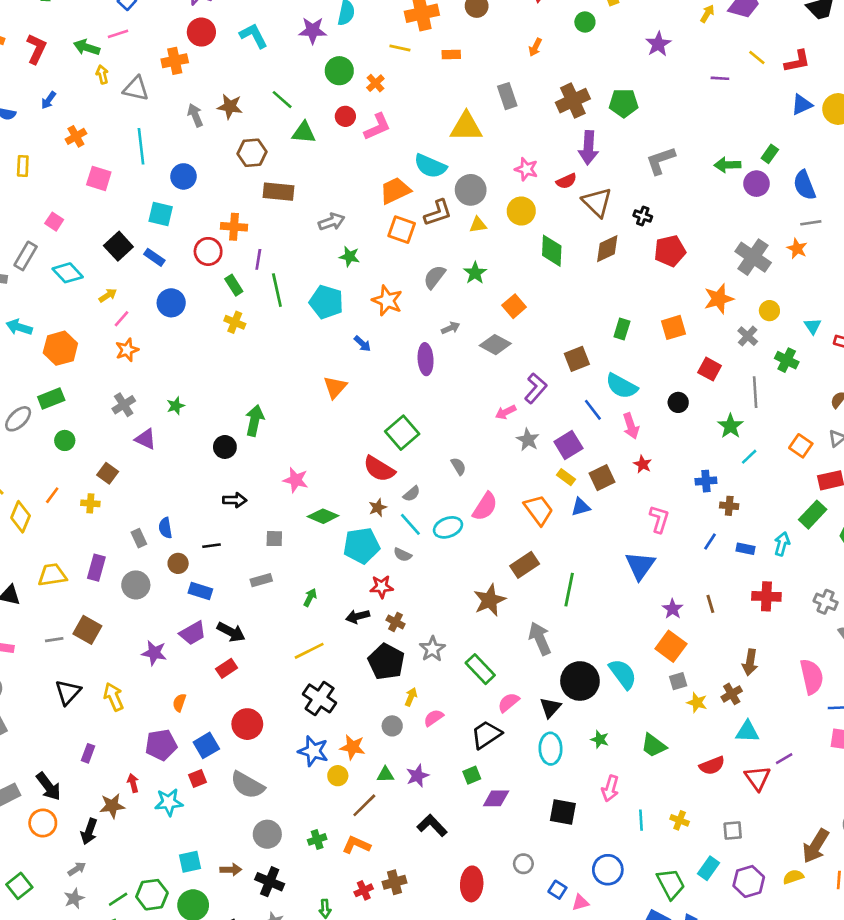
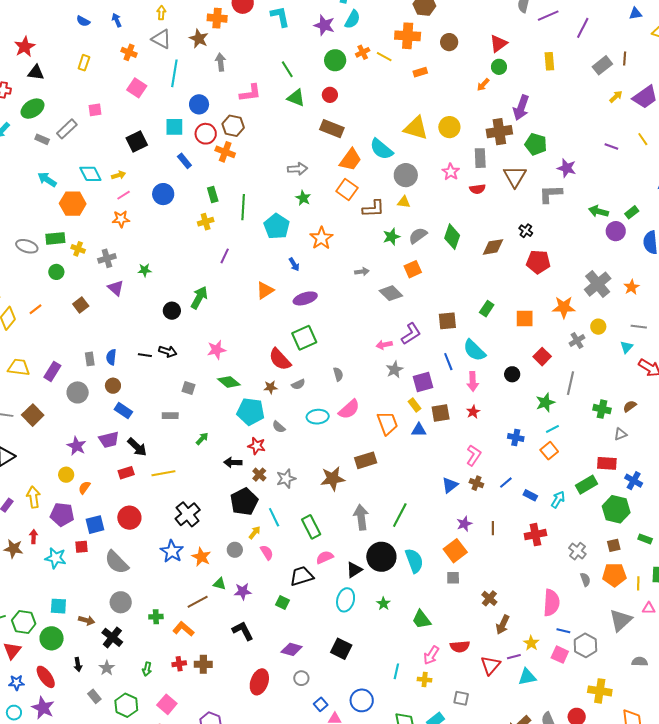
green circle: (585, 22) -> (499, 67), moved
purple star: (658, 44) -> (567, 168), moved, turned 30
orange rectangle: (451, 54) -> (420, 72), turned -32
orange cross: (375, 83) -> (363, 52), moved
gray triangle: (136, 89) -> (161, 39), moved
gray rectangle: (507, 96) -> (480, 158), moved
blue arrow: (49, 100) -> (117, 20), turned 104
brown star: (230, 107) -> (199, 39), moved
pink L-shape: (377, 127) -> (250, 93), moved
orange cross: (76, 136) -> (129, 52), turned 35
purple arrow: (588, 148) -> (521, 108), moved
brown hexagon: (252, 153) -> (233, 126), moved
orange trapezoid: (395, 191) -> (350, 160), turned 135
brown rectangle: (278, 192) -> (332, 129), moved
brown triangle: (597, 202) -> (515, 176), moved
yellow circle: (521, 211) -> (449, 127), moved
brown L-shape: (438, 213) -> (373, 209), moved
cyan square: (161, 214) -> (174, 127), turned -30
pink square: (54, 222) -> (95, 110), turned 32
gray line: (811, 223) -> (639, 327), moved
red circle: (208, 251) -> (206, 134), moved
blue rectangle: (154, 257) -> (184, 161), moved
purple line: (258, 259) -> (225, 256), moved
cyan diamond: (68, 273) -> (90, 174), moved
gray semicircle: (434, 277) -> (418, 236), moved
yellow cross: (235, 322) -> (206, 222), turned 35
purple ellipse: (426, 359) -> (305, 298), moved, turned 60
green cross: (787, 360) -> (602, 409), moved, turned -30
gray ellipse: (18, 419) -> (27, 246), turned 45
orange square: (801, 446) -> (549, 451), moved
pink star: (296, 480) -> (217, 350), turned 30
yellow cross: (90, 503) -> (78, 249), moved
brown cross: (729, 506) -> (476, 483), moved
cyan line: (410, 524) -> (274, 517), moved
black line: (212, 546) -> (145, 355), moved
blue triangle: (640, 565) -> (450, 485), size x0.7
green line: (569, 590) -> (400, 515), moved
red cross: (766, 596) -> (535, 535), turned -30
gray star: (432, 649) -> (286, 479), moved
yellow line: (309, 651) -> (163, 473), moved
brown arrow: (750, 662) -> (503, 625), moved
brown cross: (732, 694) -> (489, 598), turned -35
yellow arrow: (114, 697) -> (33, 497), moved
yellow star: (697, 703) -> (531, 643), moved
pink semicircle: (434, 718) -> (267, 553), turned 77
cyan triangle: (747, 732) -> (527, 677), moved, turned -30
green square: (472, 775) -> (282, 602), turned 32
yellow circle: (338, 776) -> (66, 475), moved
pink arrow: (610, 788) -> (431, 655), moved
purple diamond: (496, 798) -> (292, 649), moved
yellow cross: (680, 820) -> (425, 680), turned -32

